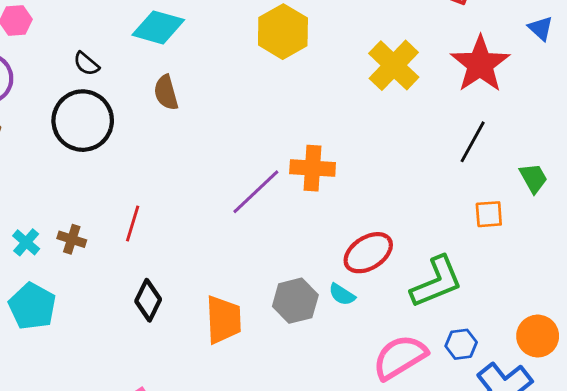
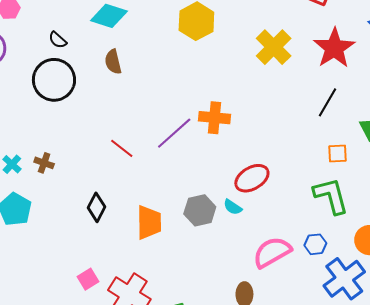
red line: (133, 223) -> (122, 148), moved, turned -70
green L-shape: (436, 282) -> (331, 196), moved, turned -84

